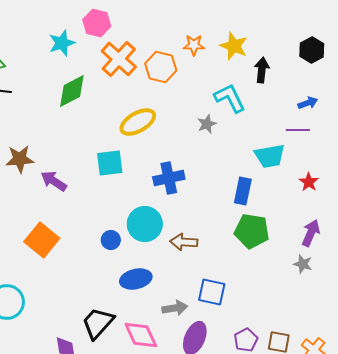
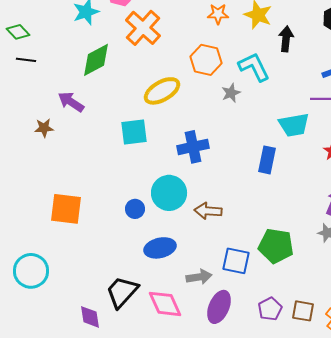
orange hexagon: (161, 67) -> (206, 60), moved
brown star: (20, 159) -> (44, 128), size x0.7
purple arrow: (54, 181) -> (71, 102), moved
green pentagon: (252, 231) -> (276, 246), moved
orange square: (42, 240) -> (66, 209), turned -32

